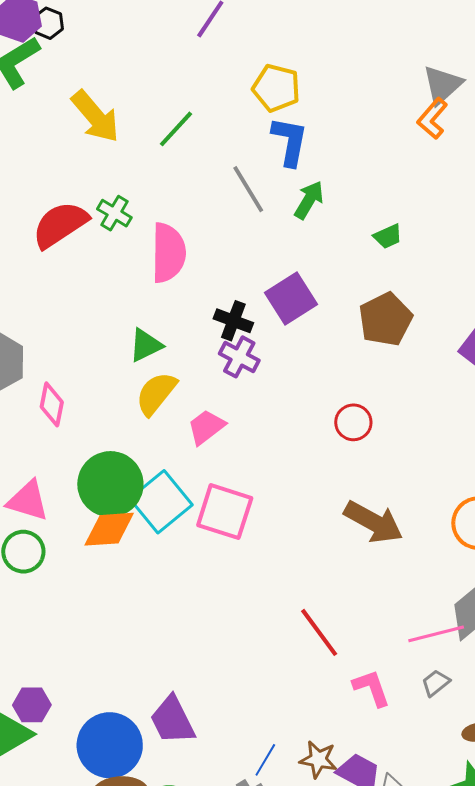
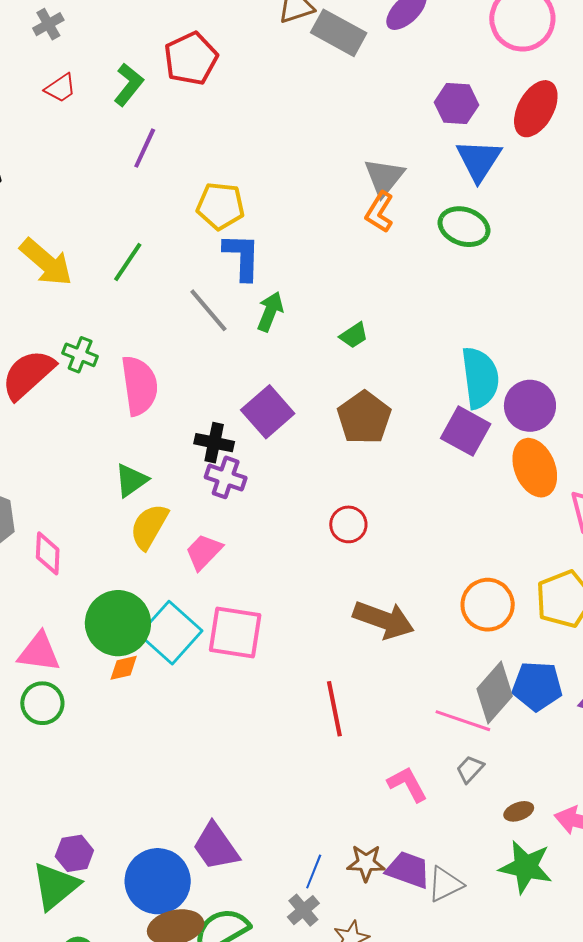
orange diamond: (109, 529) -> (124, 668), size x0.6
red line: (319, 632) -> (334, 709), moved, turned 34
pink line: (436, 634) -> (463, 721), turned 42

